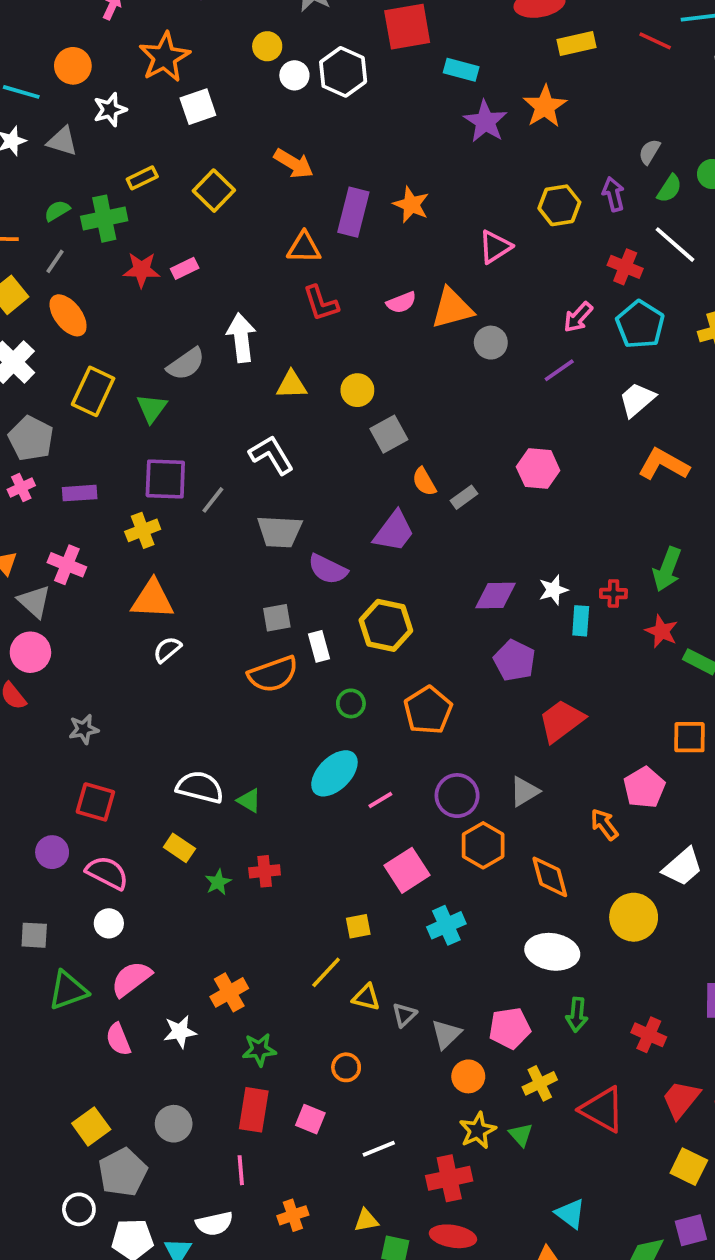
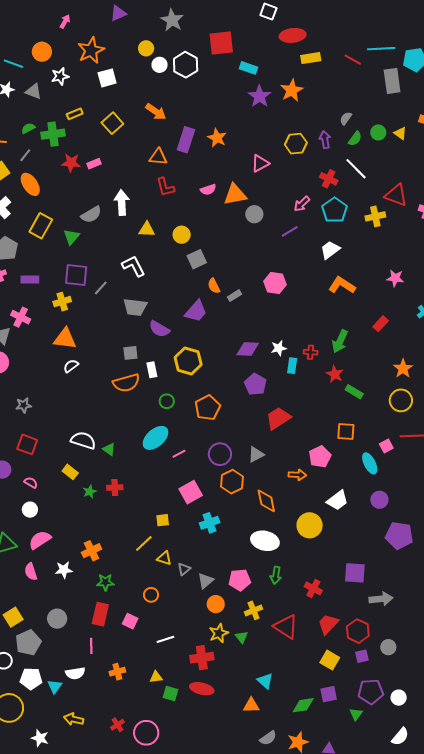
orange arrow: (604, 824) -> (297, 475), turned 126
pink semicircle: (107, 873) -> (31, 483), size x0.6

